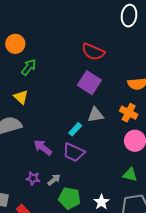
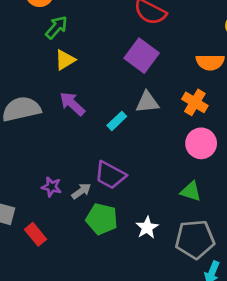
yellow triangle: (21, 97) -> (65, 60), moved, turned 42
purple arrow: (43, 148) -> (72, 104), moved
purple trapezoid: (74, 152) -> (110, 175), moved

